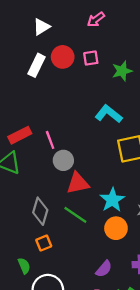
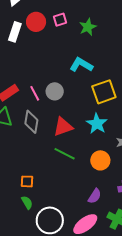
gray circle: (63, 160) -> (55, 91), moved
cyan star: (112, 200) -> (97, 124), moved
gray diamond: (40, 211) -> (31, 122), moved
orange square: (44, 243) -> (27, 181), moved, turned 32

